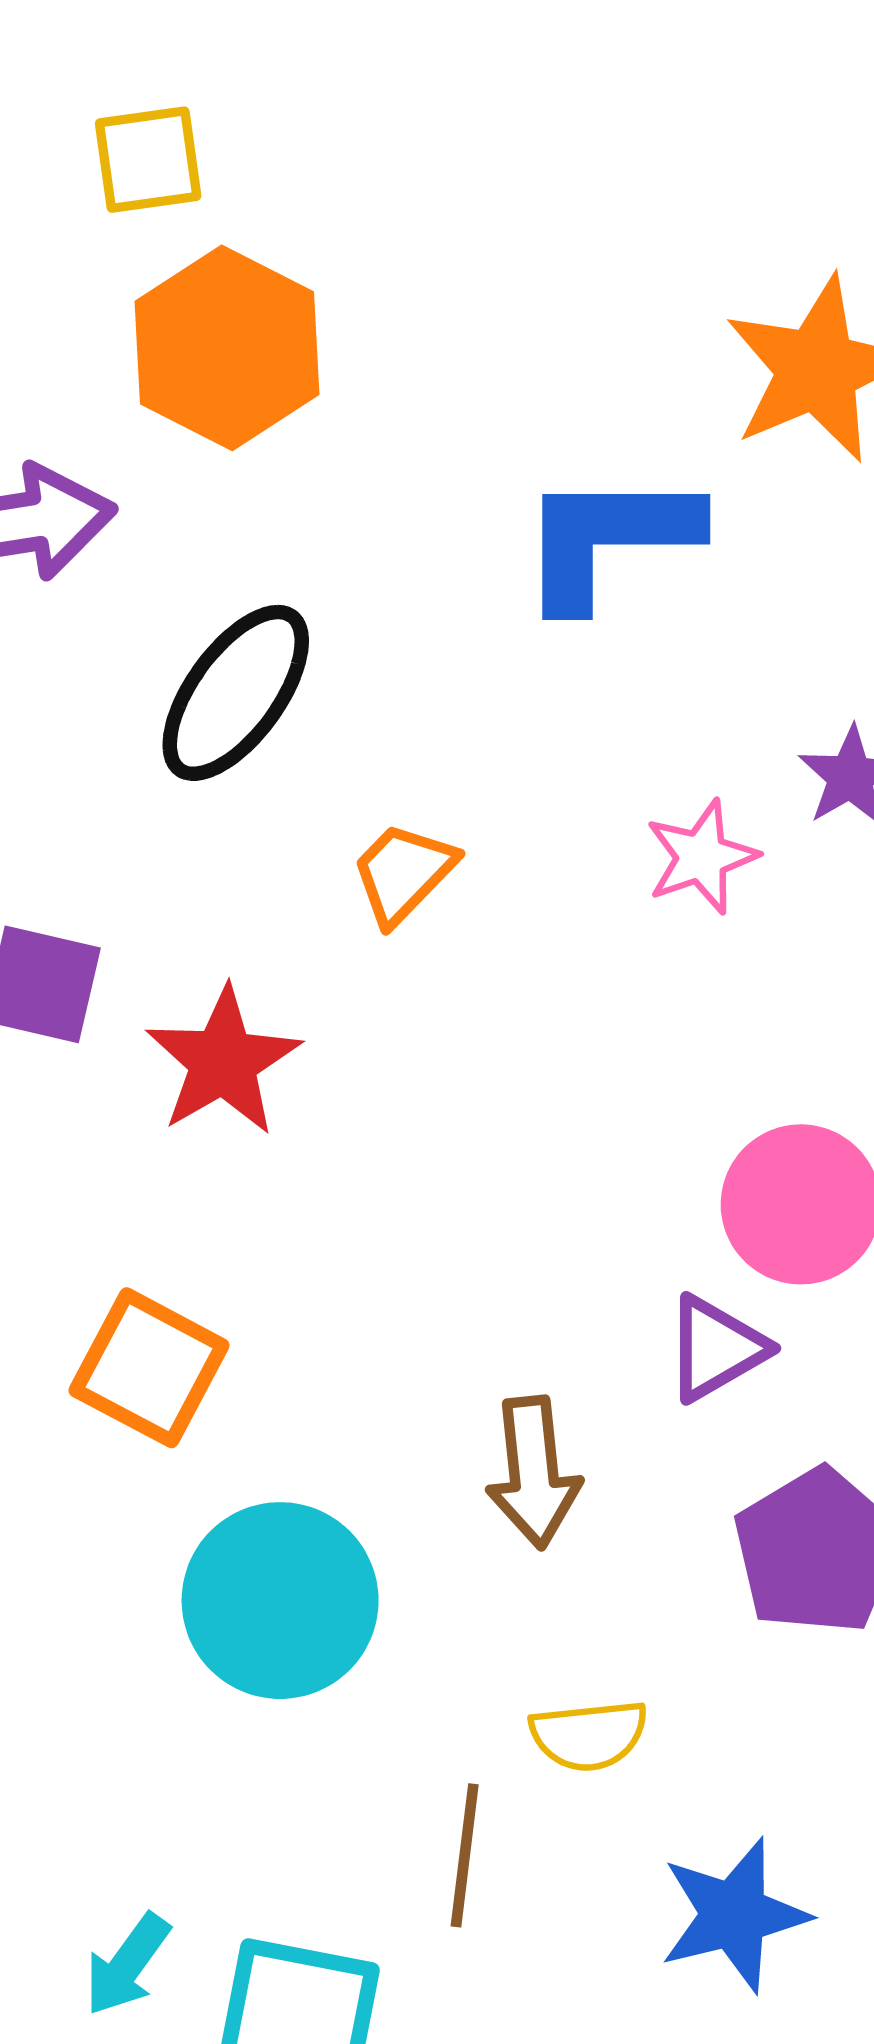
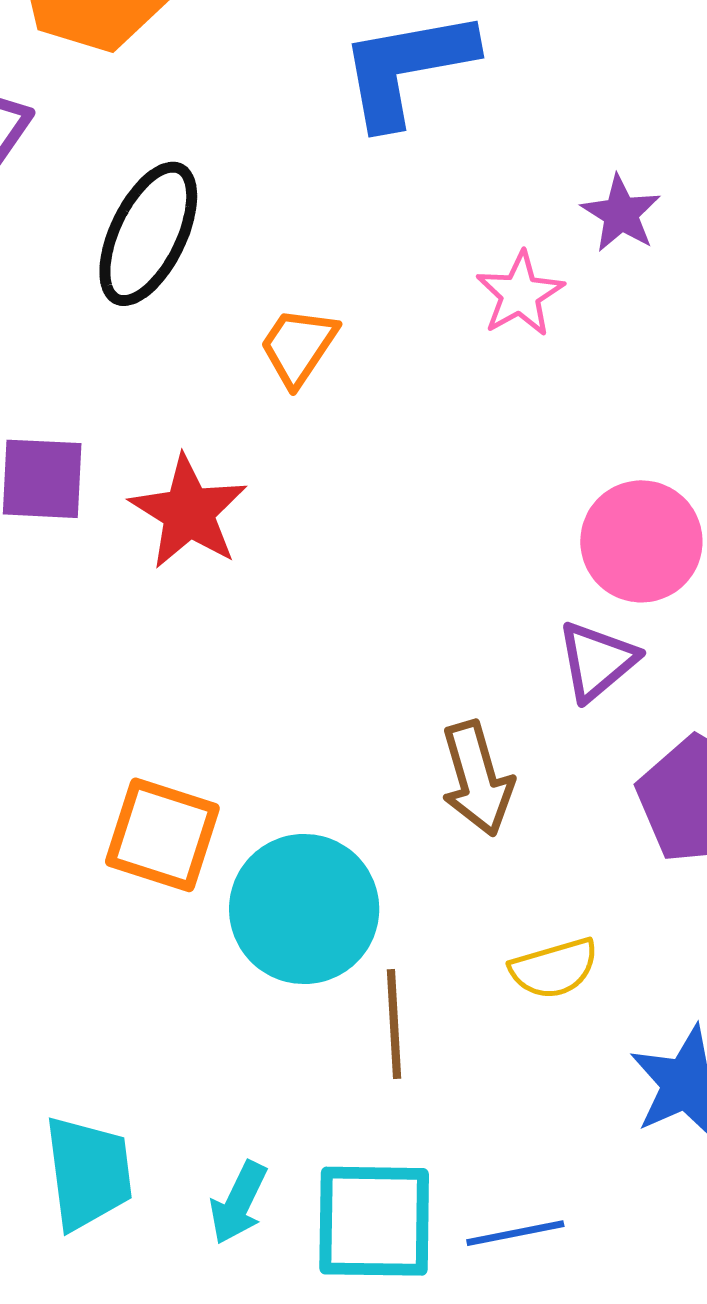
orange square: (149, 1368) -> (162, 835), moved
brown line: (465, 1855) -> (394, 1024), moved

